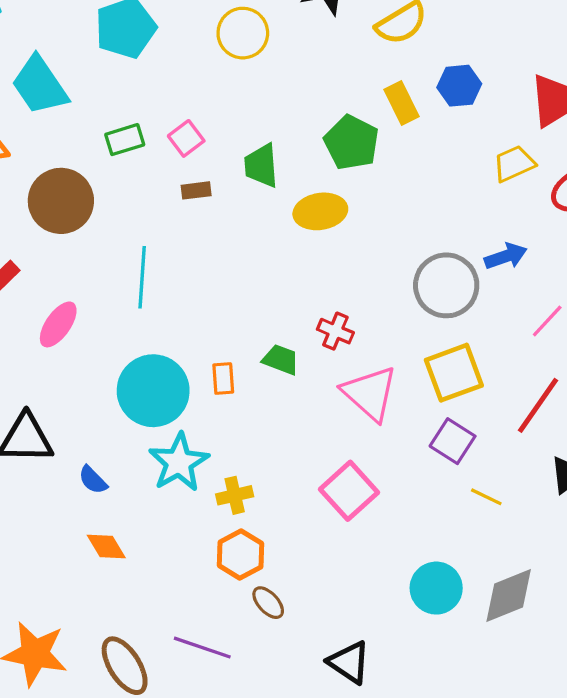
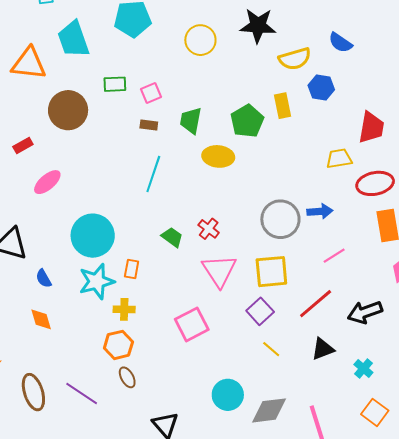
blue hexagon: (459, 86) -> (321, 87), moved
cyan line: (142, 277) -> (153, 174), moved
orange rectangle: (223, 379) -> (132, 269), moved

